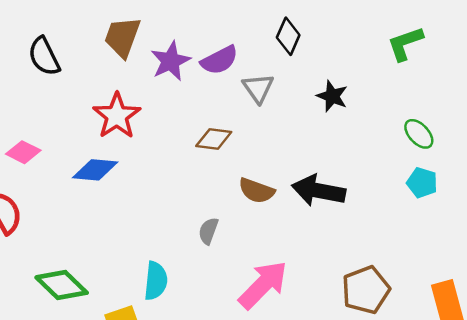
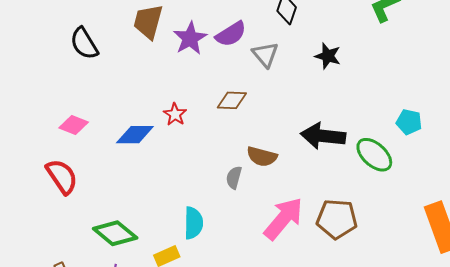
red star: (117, 116) -> (175, 114), moved, size x0.6
green ellipse: (419, 134) -> (374, 155), moved, size x1.4
brown semicircle: (257, 191) -> (262, 156), moved
brown pentagon: (366, 290) -> (337, 219), moved, turned 30

